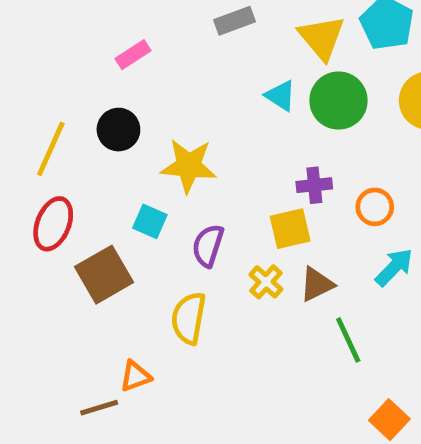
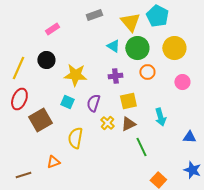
purple cross: (314, 185) -> (115, 76), moved
orange circle: (375, 207) -> (147, 72), moved
cyan square: (150, 221) -> (67, 102), moved
yellow square: (290, 229) -> (128, 101), moved
purple semicircle: (208, 246) -> (93, 103), moved
cyan arrow: (394, 267) -> (160, 117), turned 120
brown line: (99, 408) -> (23, 175), moved

